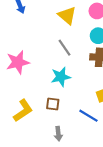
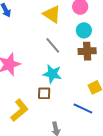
cyan star: (61, 77) -> (52, 74), turned 30
brown square: (53, 104) -> (44, 93), moved

